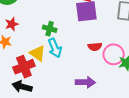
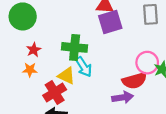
green cross: (50, 29) -> (75, 47), size x1.6
red semicircle: (95, 47) -> (134, 81), moved, size x1.6

